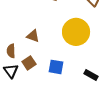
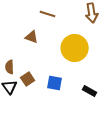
brown triangle: (33, 36) -> (32, 37), moved

